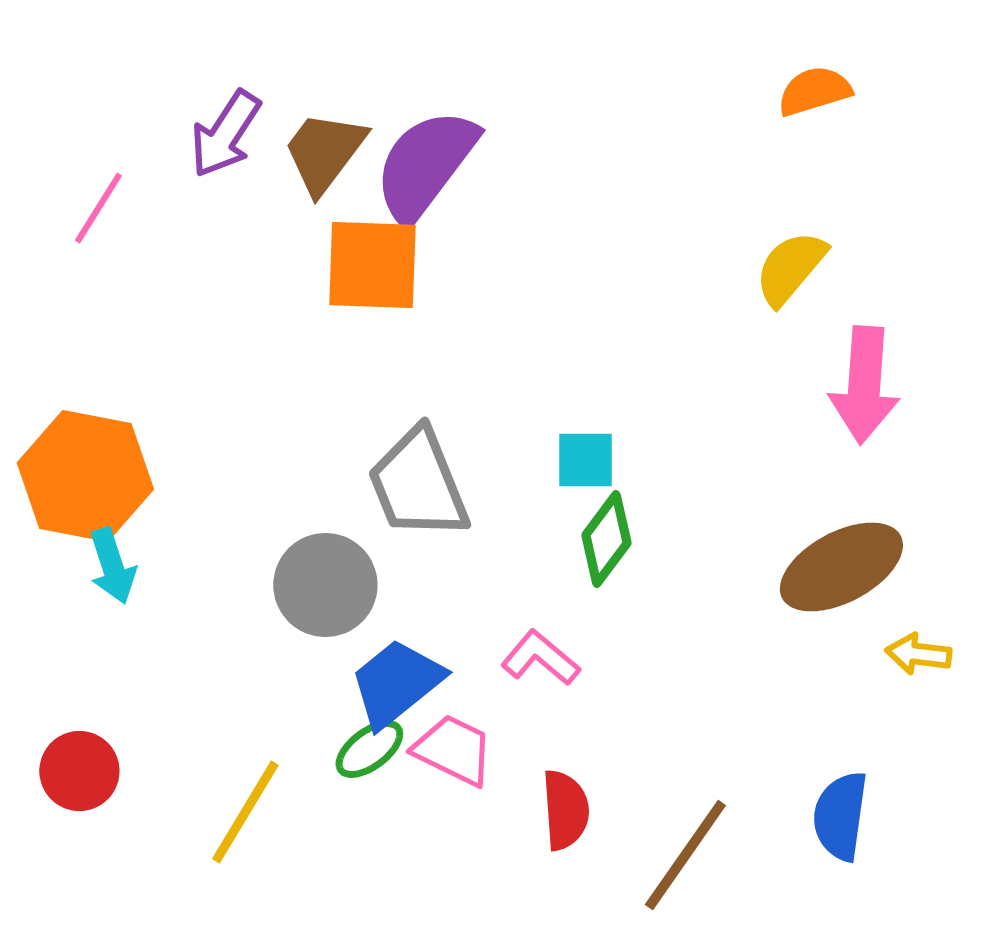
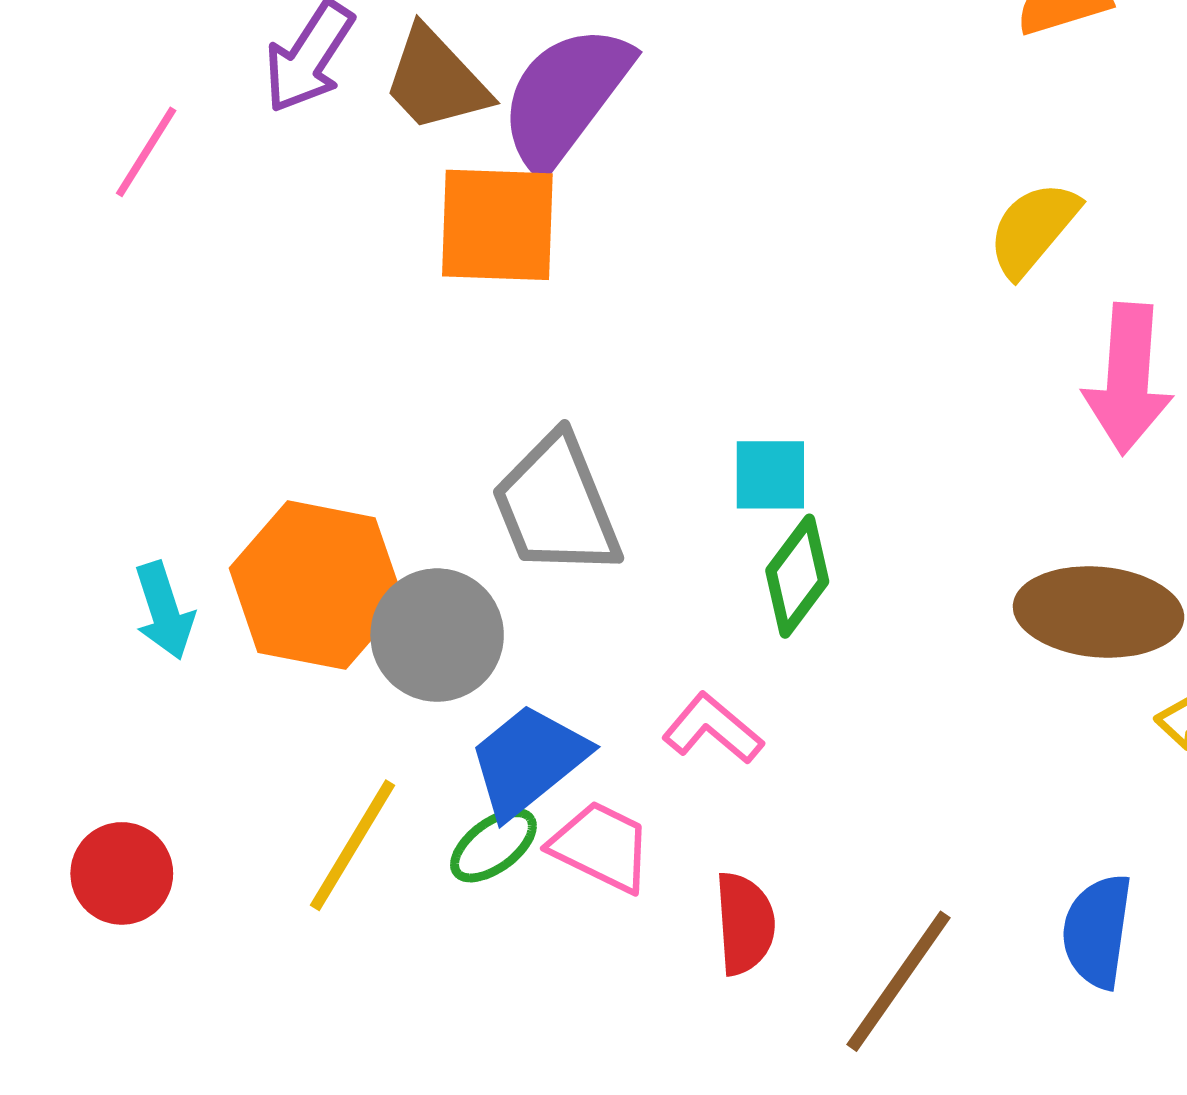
brown trapezoid: (324, 152) -> (436, 80), turned -80
orange hexagon: (85, 476) -> (317, 585), moved
brown ellipse: (841, 567) -> (1099, 612), turned 33
yellow line: (245, 812) -> (352, 845), moved

